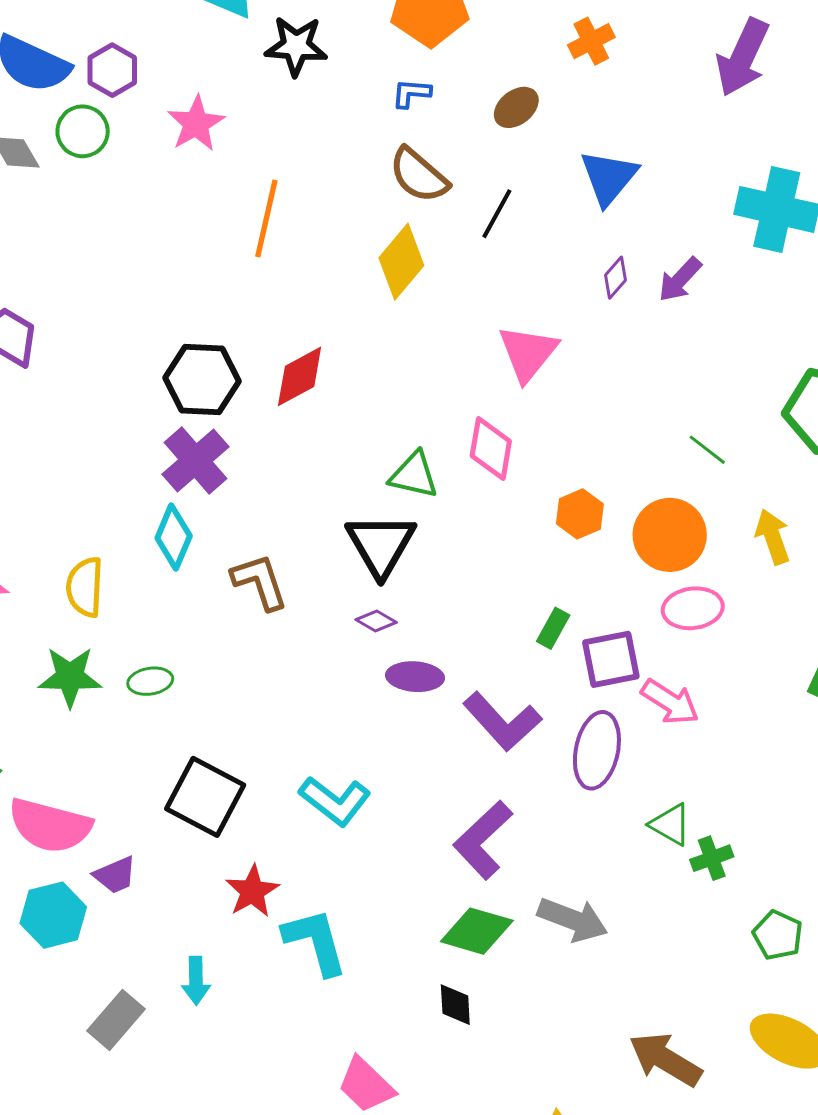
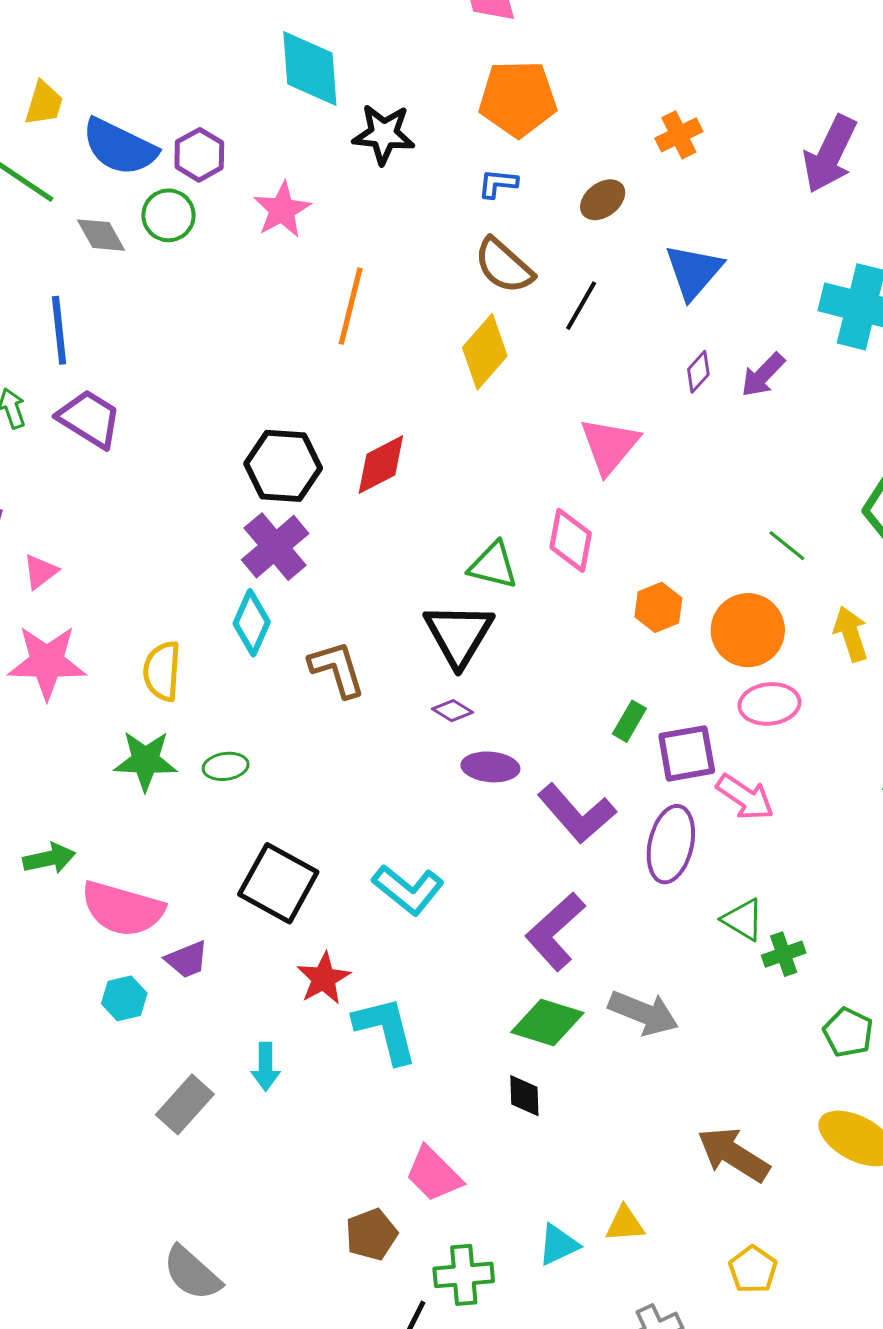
cyan hexagon: (53, 915) -> (124, 998), size x0.7

